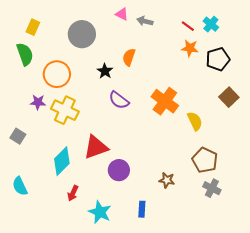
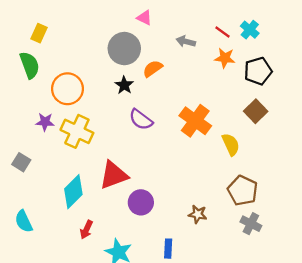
gray arrow: (145, 21) -> (186, 41), moved
gray circle: (82, 34) -> (124, 49), moved
orange semicircle: (129, 57) -> (153, 69), turned 36
brown square: (229, 97) -> (256, 111), moved

